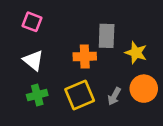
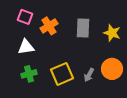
yellow star: (136, 53) -> (112, 33), moved
orange cross: (85, 56) -> (49, 26), moved, turned -30
white triangle: (33, 60) -> (26, 47), turned -48

